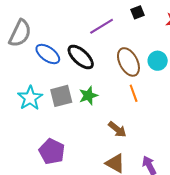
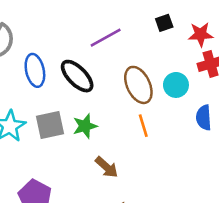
black square: (138, 12) -> (164, 23), moved
blue ellipse: (48, 54) -> (35, 70), turned 40
brown arrow: (117, 129) -> (107, 167), moved

